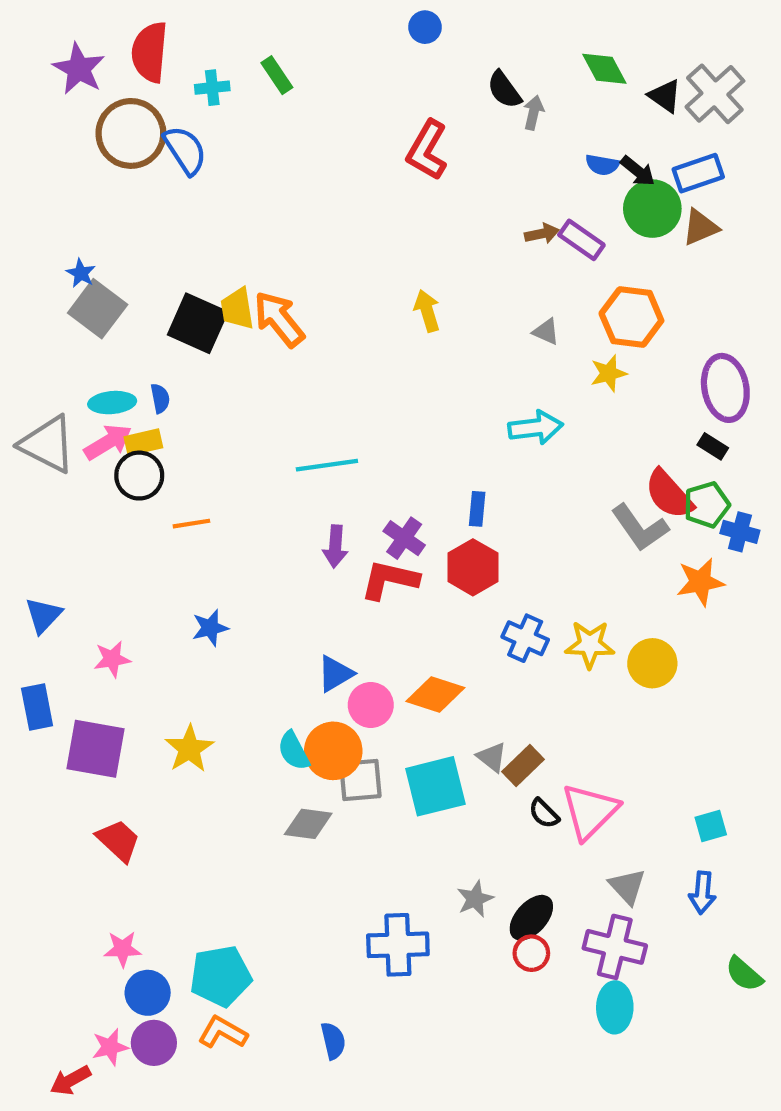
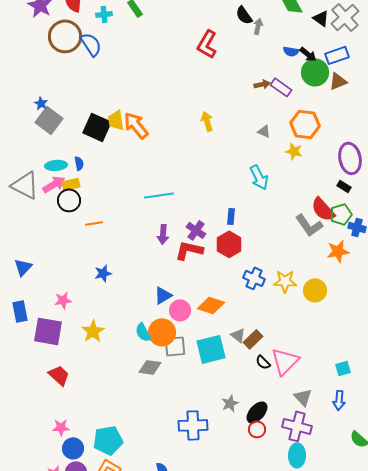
yellow star: (609, 373) -> (294, 151), turned 30
cyan arrow: (536, 428) -> (259, 177), turned 70
pink star: (112, 659) -> (63, 300), moved

